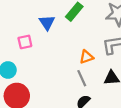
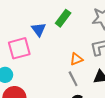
pink square: (25, 42) -> (19, 48), size x1.6

